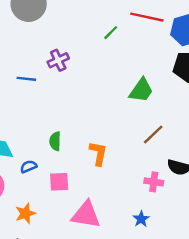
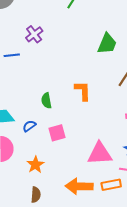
orange L-shape: (98, 153) -> (83, 91), moved
pink triangle: (86, 215) -> (100, 154), moved

